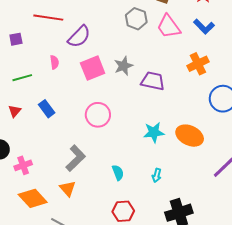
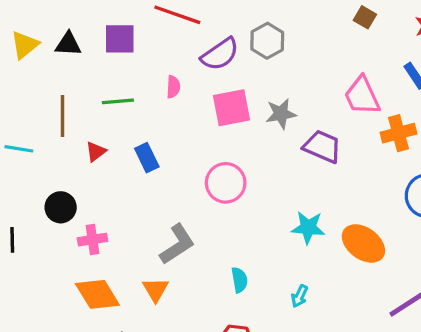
gray hexagon: (136, 19) -> (267, 41), moved
pink trapezoid: (169, 26) -> (362, 96), moved
purple square: (16, 39) -> (120, 39), size x1.5

